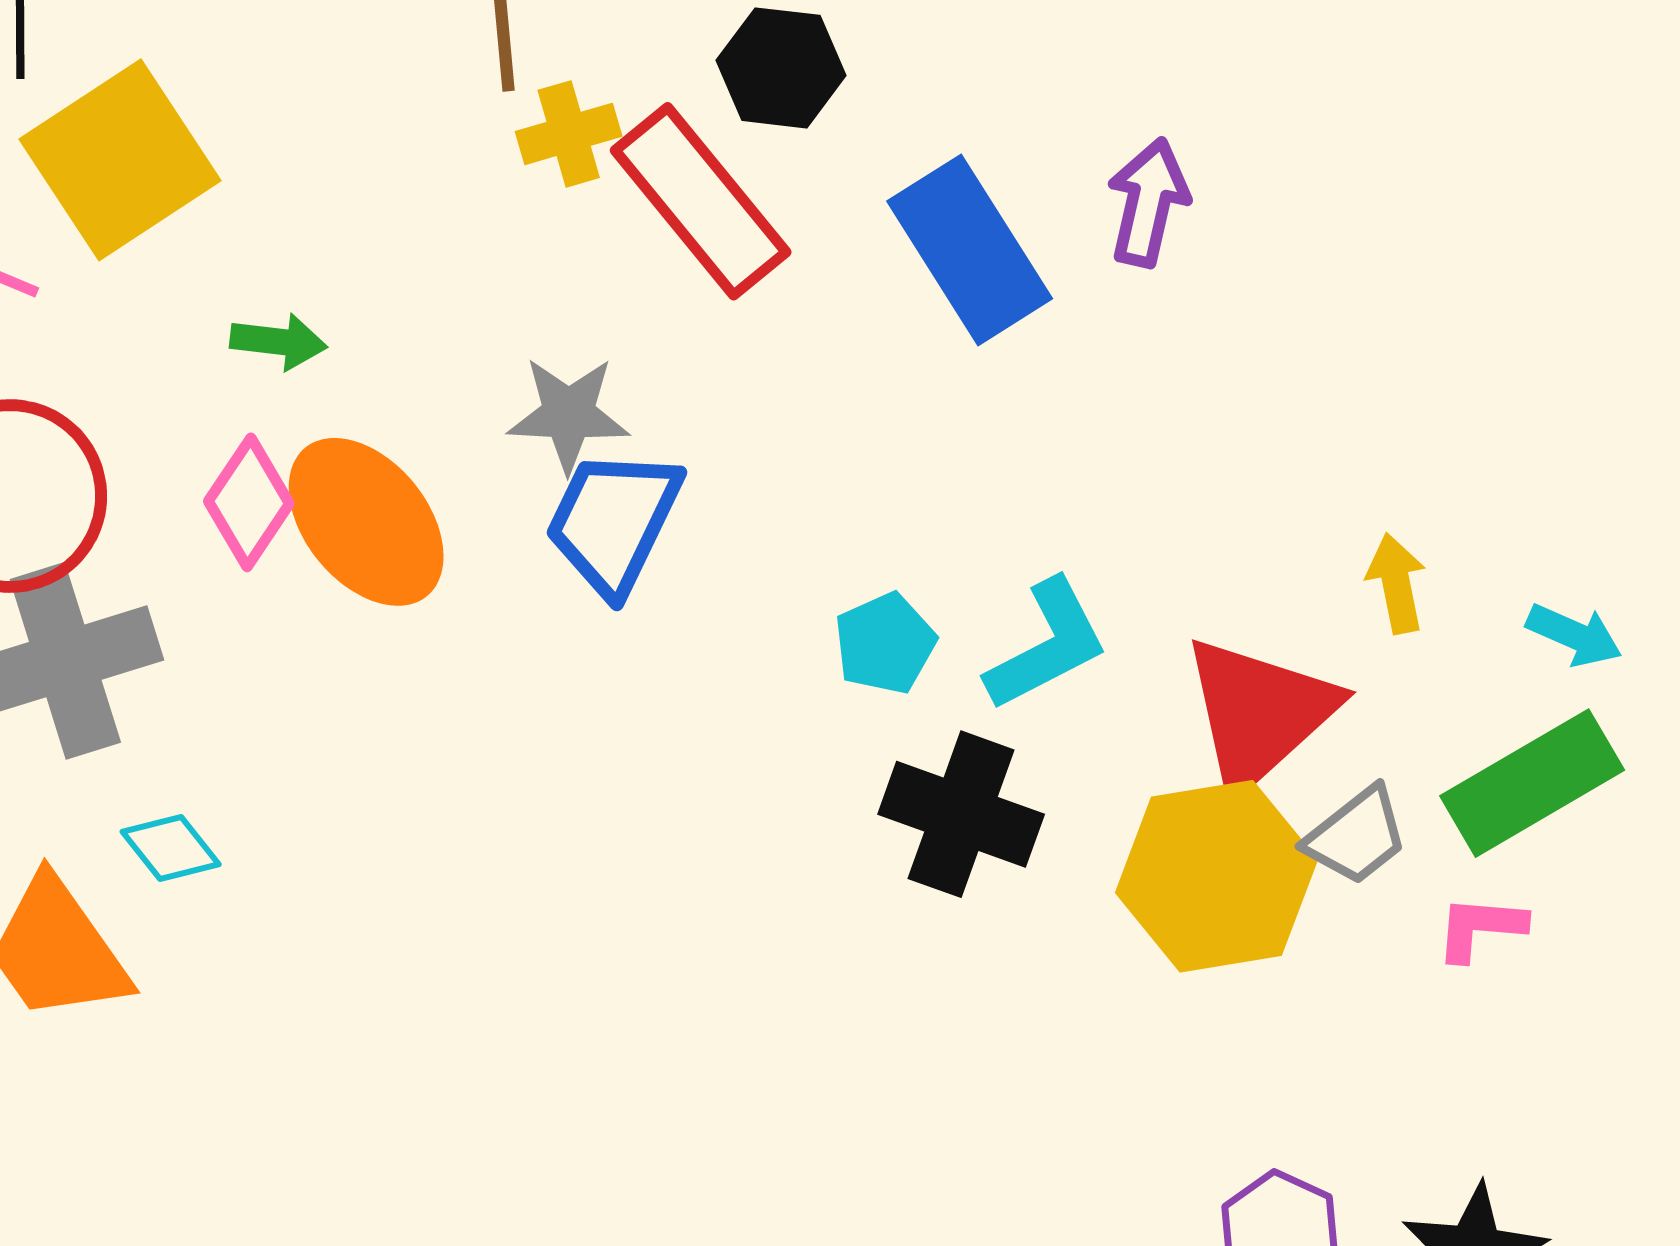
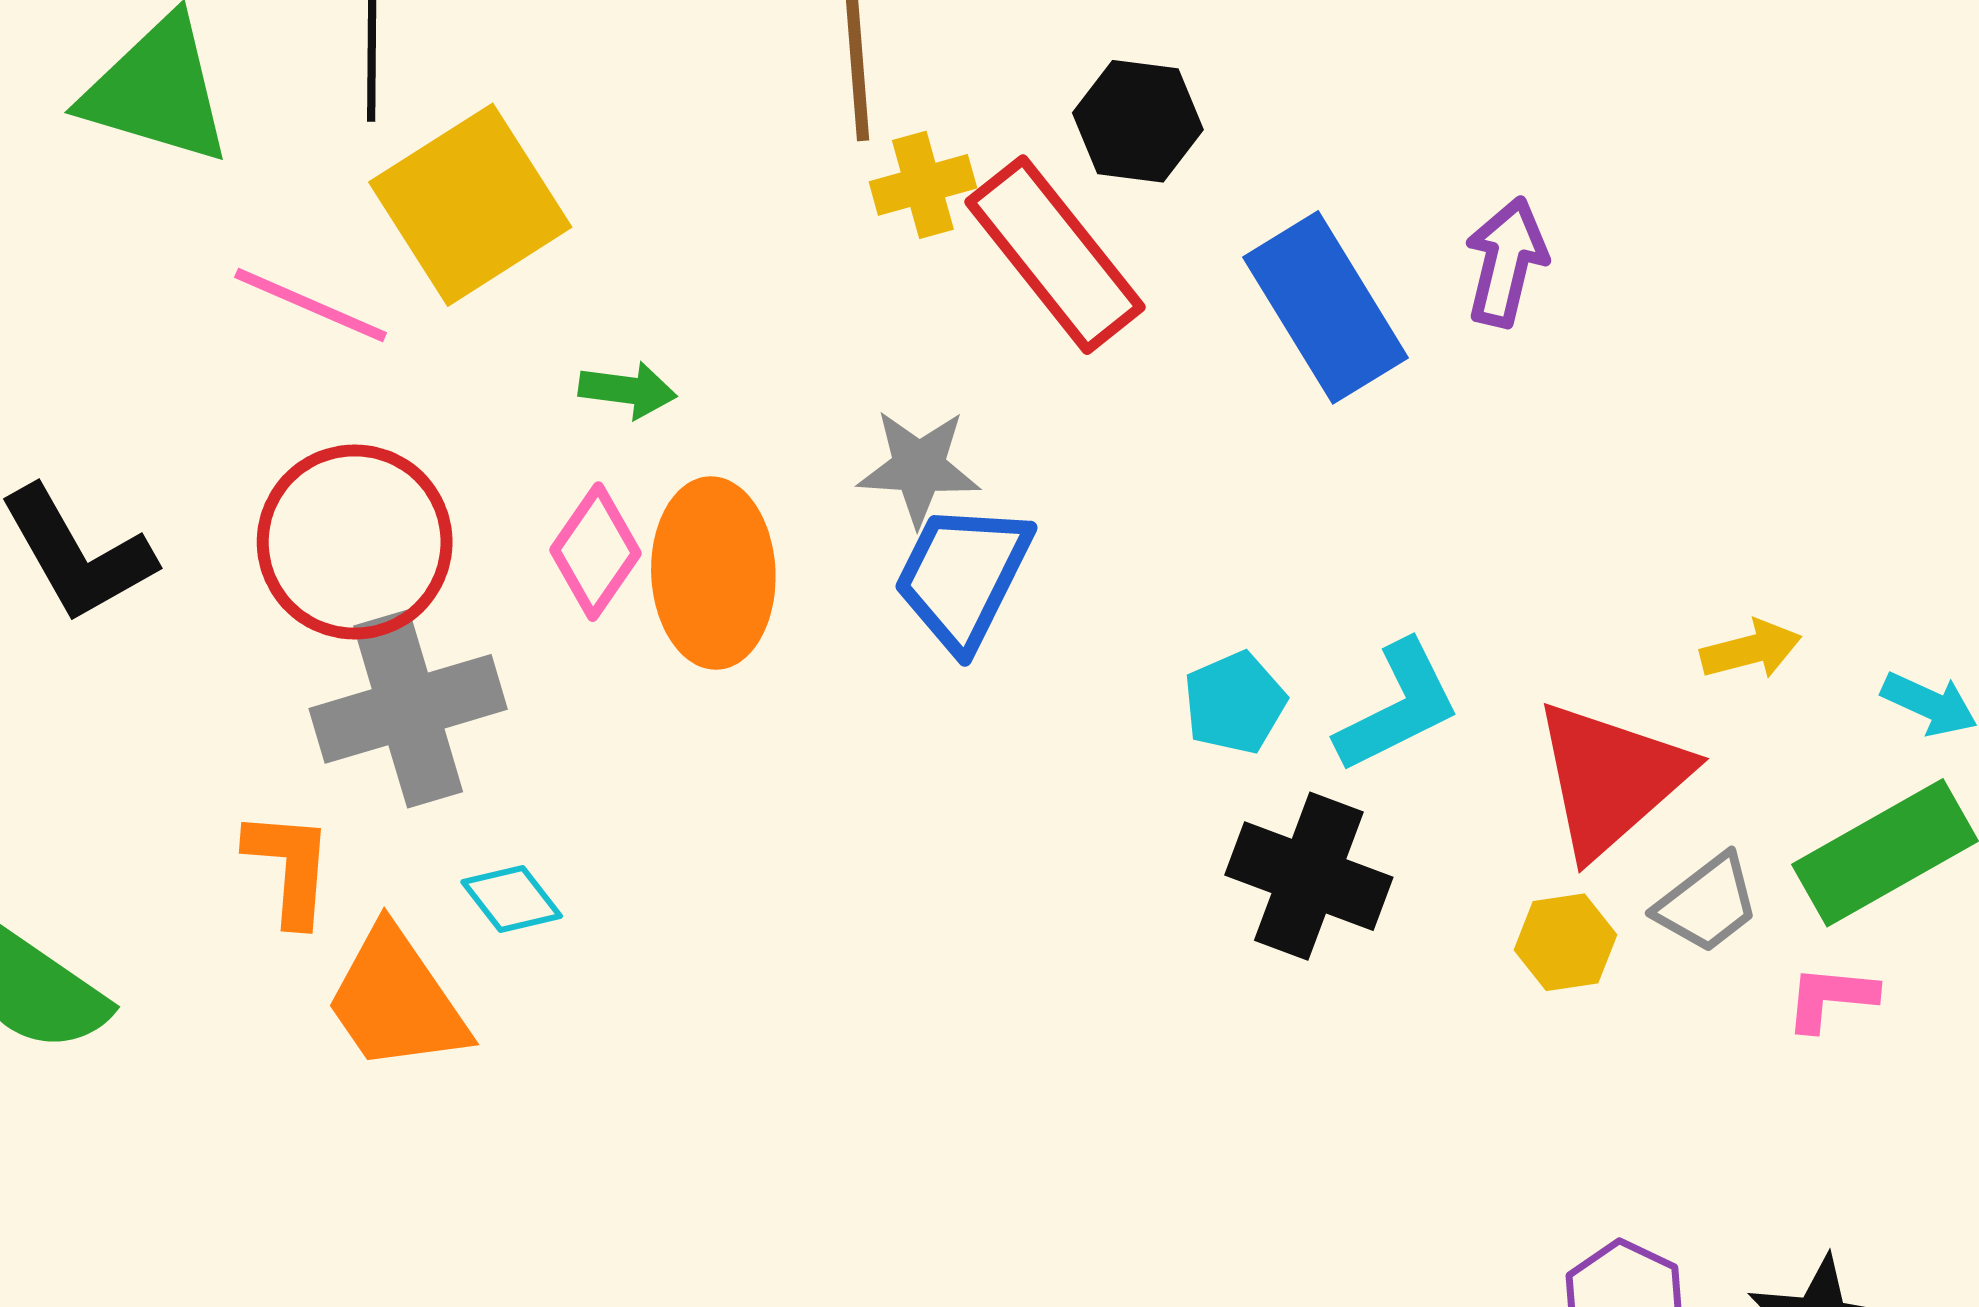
orange ellipse: (366, 522) -> (713, 573), turned 36
yellow arrow: (1396, 583) -> (1751, 650), turned 86
yellow hexagon: (1216, 876) -> (1565, 942), size x0.5

